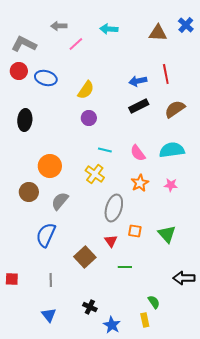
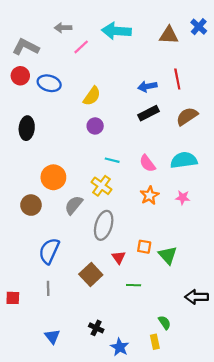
cyan arrow: (109, 29) -> (116, 31), size x1.5
gray semicircle: (60, 201) -> (74, 205), moved
gray ellipse: (114, 208) -> (104, 225), moved
green triangle: (167, 234) -> (168, 255), moved
gray line: (51, 280) -> (48, 288), moved

